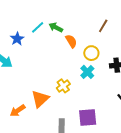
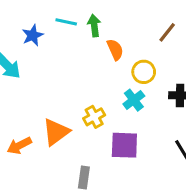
cyan line: (38, 27) -> (66, 22), turned 48
green arrow: (56, 27) -> (94, 26), turned 48
purple square: (88, 117) -> (124, 145), moved

